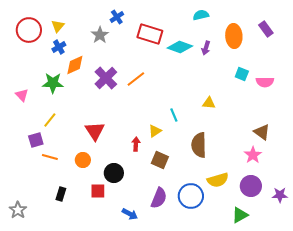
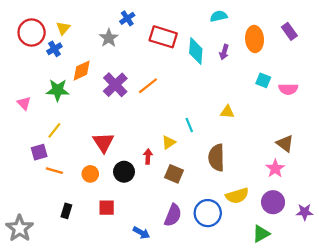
blue cross: (59, 47) -> (54, 49), moved
cyan diamond: (180, 47) -> (196, 51), turned 75
black circle: (114, 173) -> (124, 172), moved
gray star: (18, 210) -> (20, 228), size x1.4

